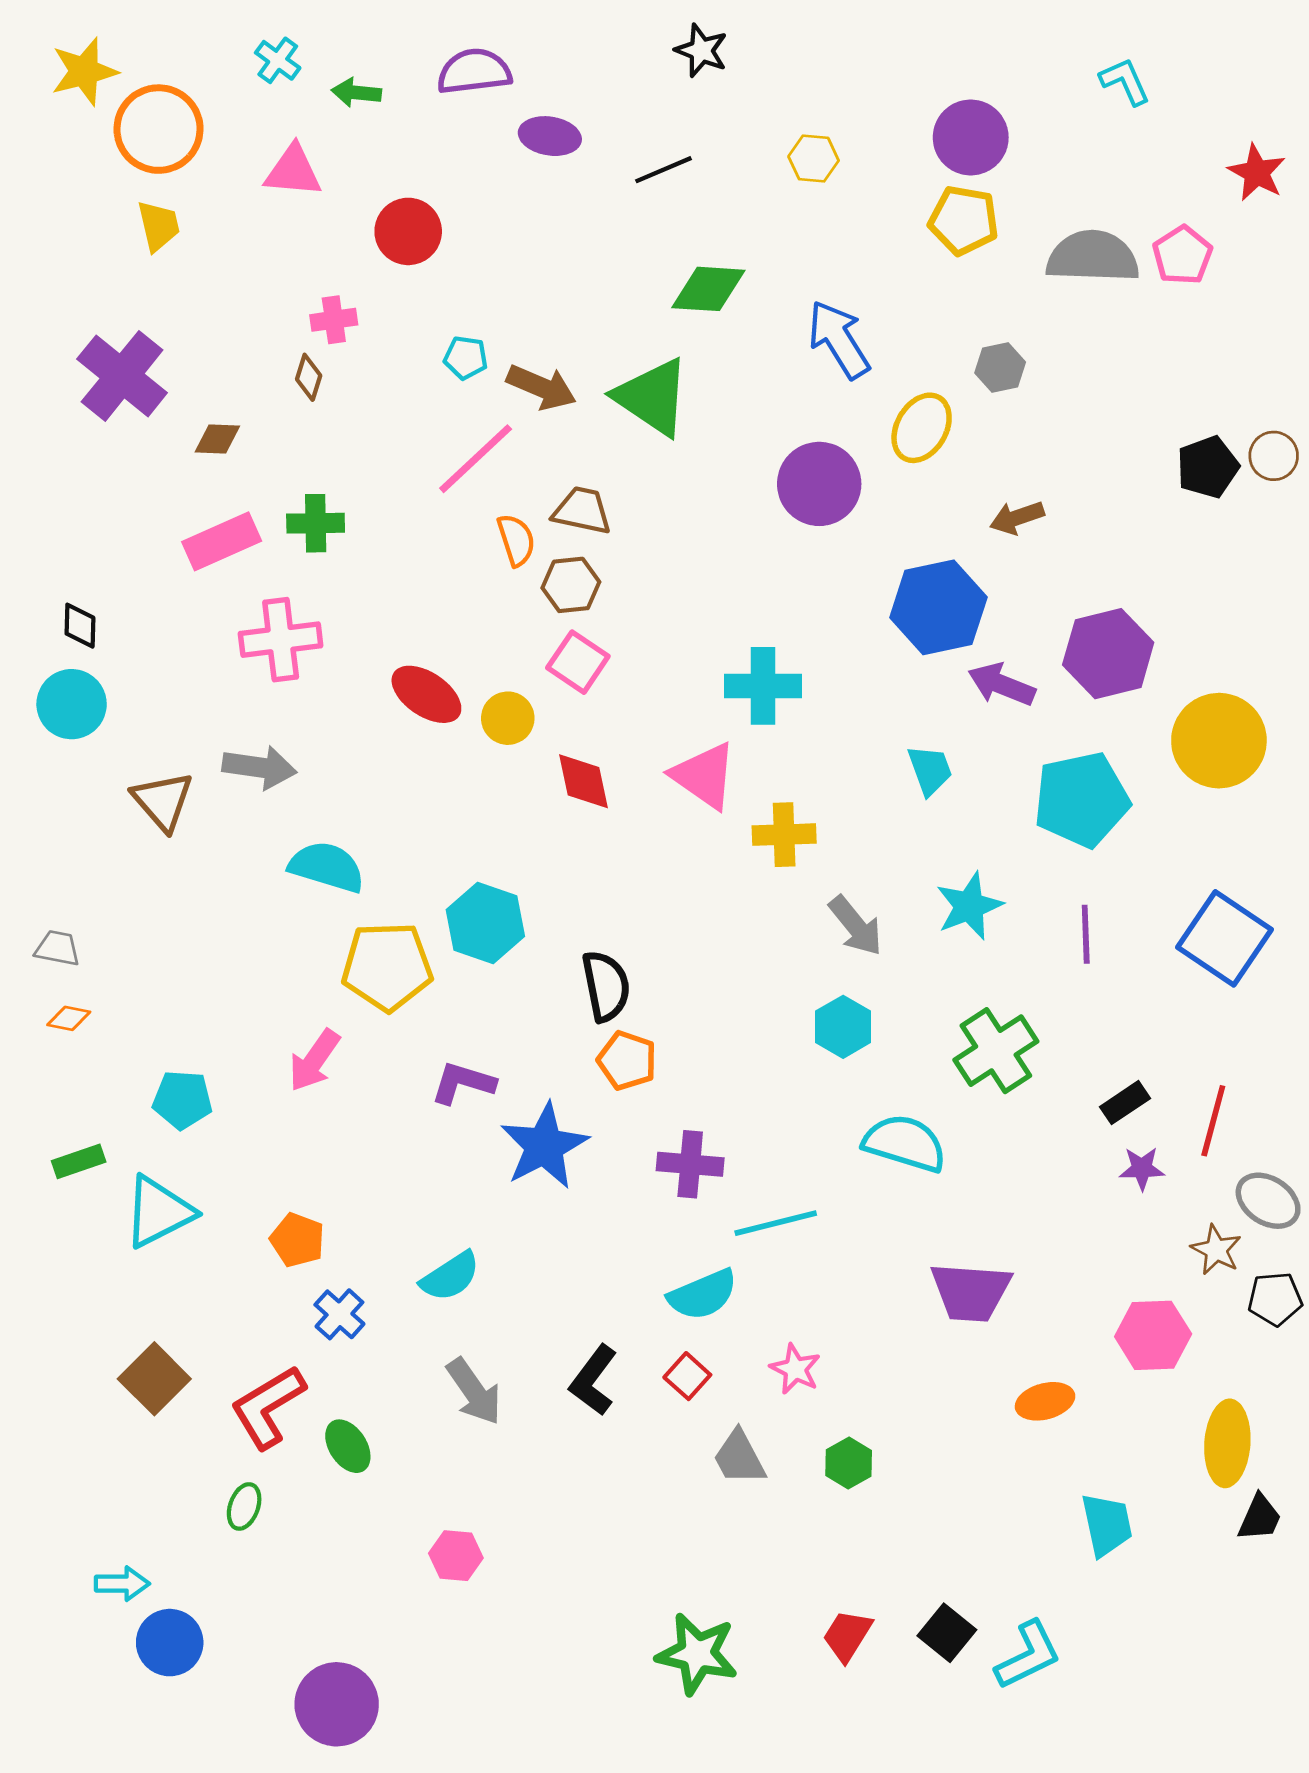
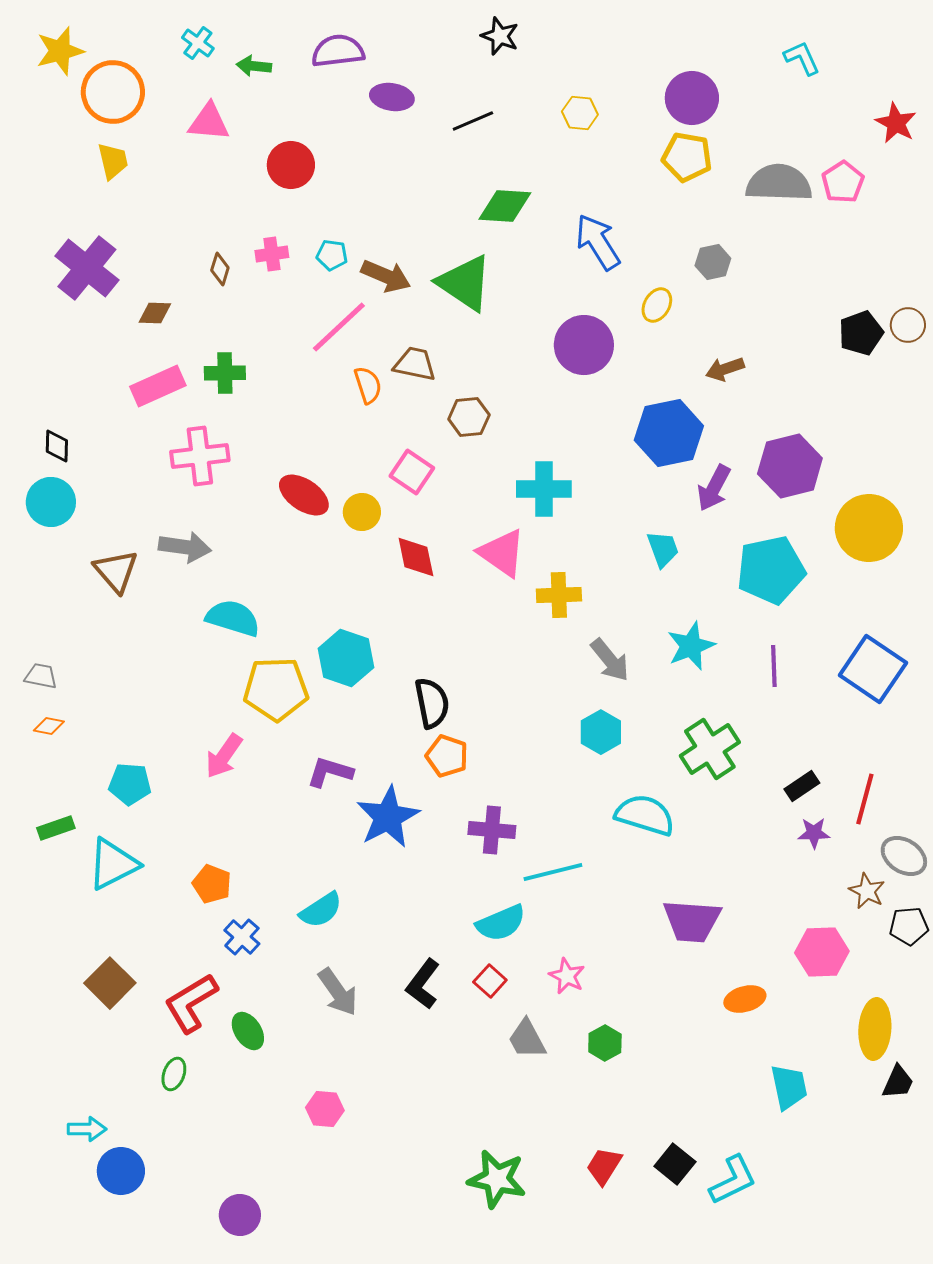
pink cross: (334, 320) -> (272, 254), moved
yellow ellipse: (922, 428) -> (657, 305), size x0.7
brown hexagon: (571, 585) -> (469, 417), moved
purple arrow: (1002, 685) -> (714, 488), turned -84
purple circle: (337, 1704) -> (240, 1215), size x0.7

